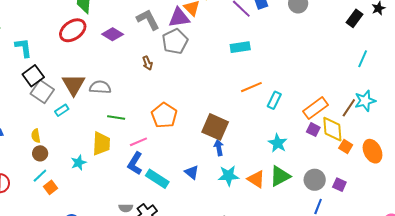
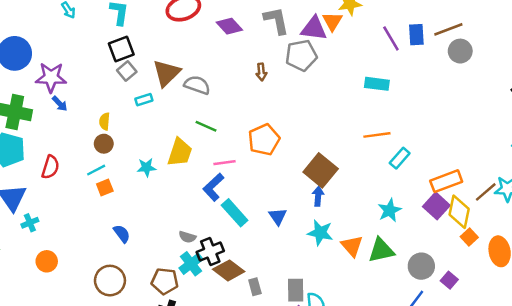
gray square: (42, 92) -> (127, 71), size x0.7
purple square: (313, 130) -> (436, 206), size x1.5

